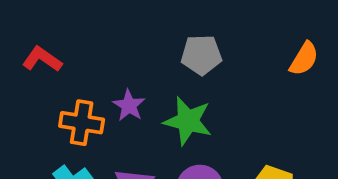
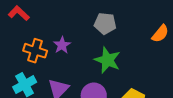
green star: (188, 121) -> (107, 60), moved

